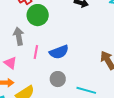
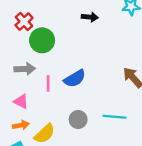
gray arrow: (19, 36) -> (25, 69), turned 108
gray circle: (58, 79) -> (78, 119), moved

